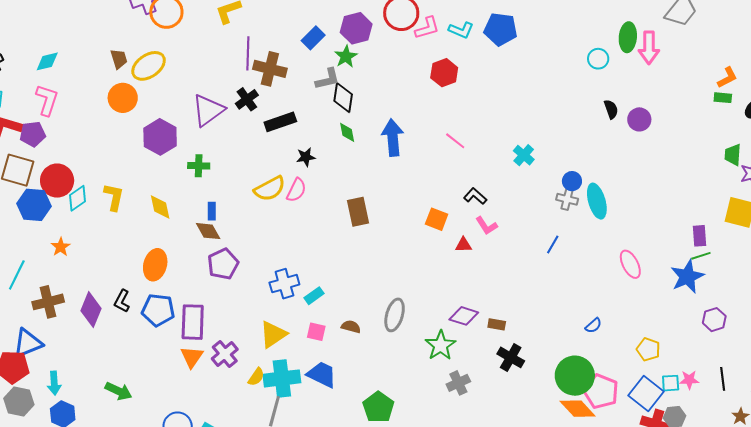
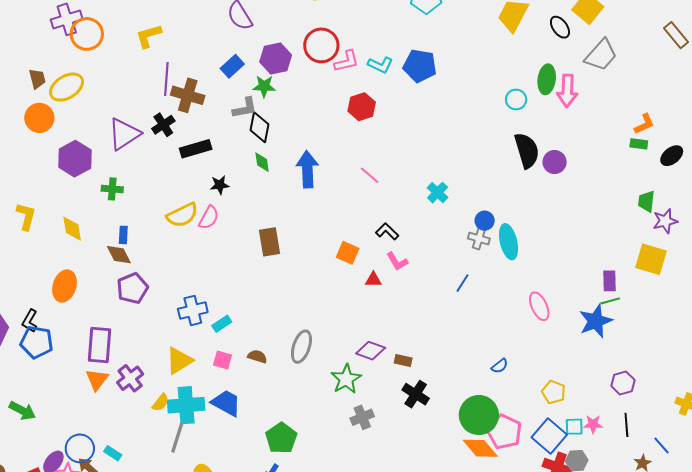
green star: (346, 56) -> (264, 86), turned 30
black semicircle: (611, 109) -> (527, 151), size x1.8
blue pentagon: (158, 310) -> (37, 342), moved
purple hexagon: (714, 320) -> (623, 383), moved

